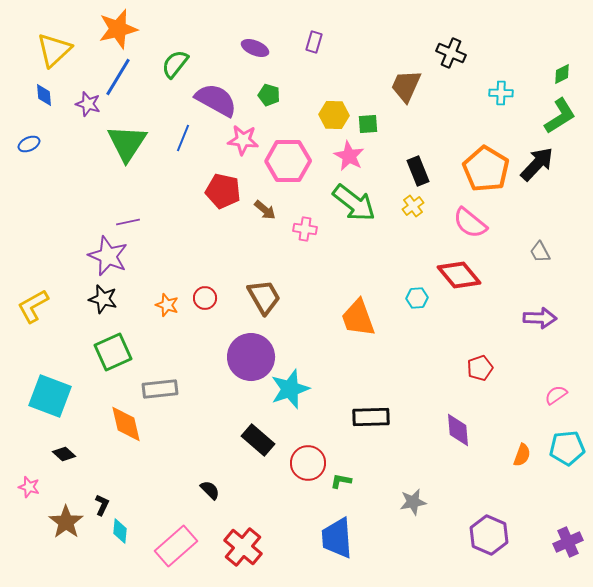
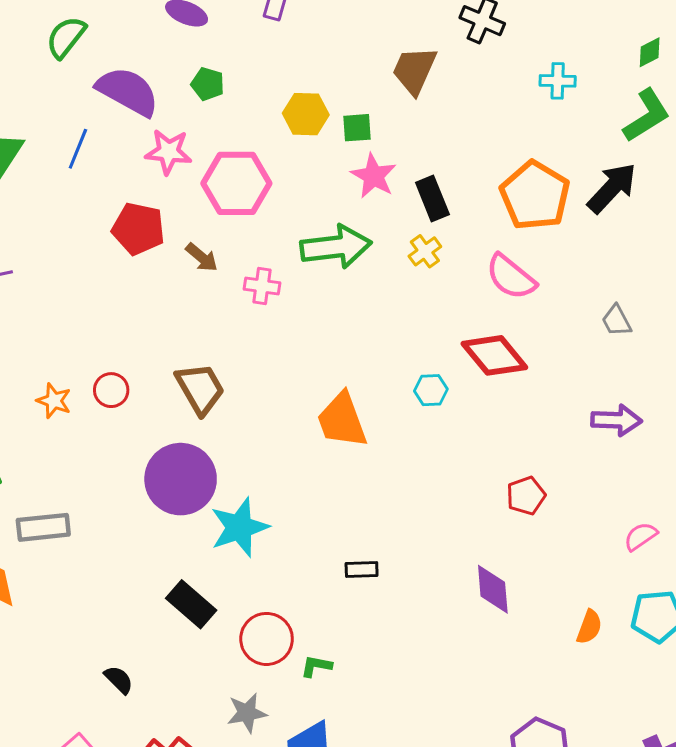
pink star: (349, 156) -> (374, 176), moved
green arrow: (354, 203) -> (336, 247), turned -45
black rectangle: (371, 417) -> (362, 570), size x0.6
gray star: (413, 502) -> (247, 713), moved

